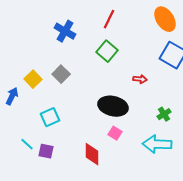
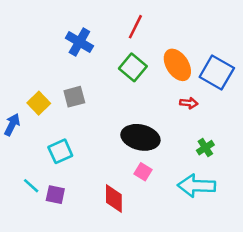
orange ellipse: (165, 19) -> (177, 65), moved
gray square: (61, 74) -> (74, 97), turned 30
red arrow: (140, 79) -> (189, 103), moved

